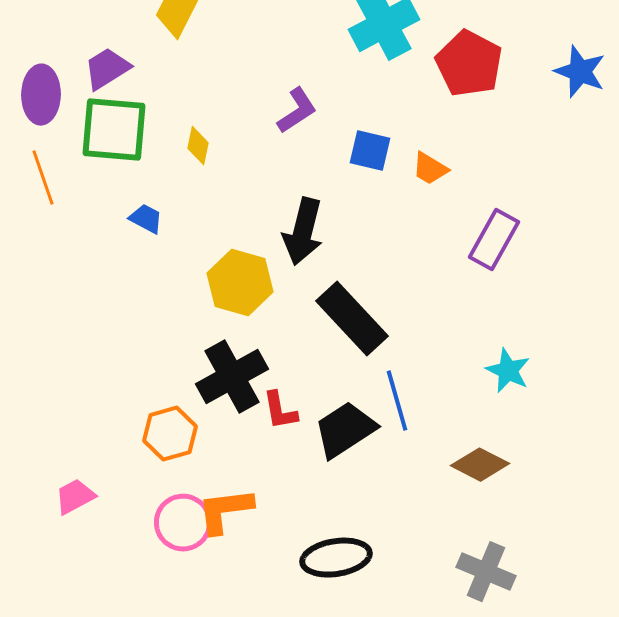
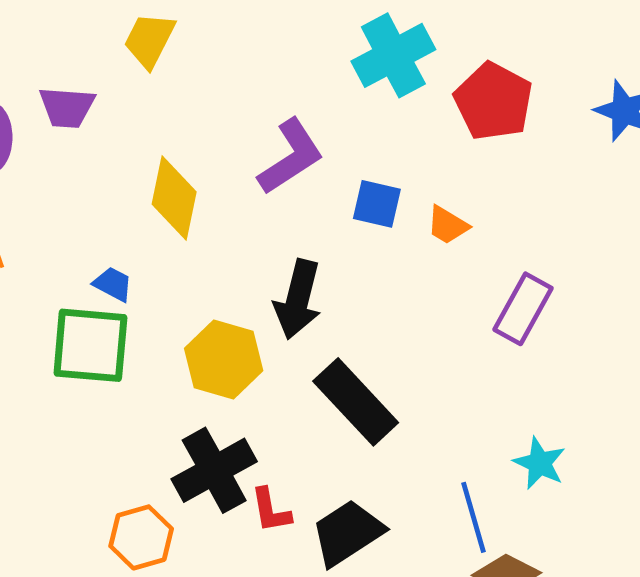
purple trapezoid: (107, 69) -> (67, 107), turned -144
purple L-shape: (297, 111) -> (291, 157), size x1.4
green square: (114, 130) -> (90, 345), moved
yellow diamond: (198, 146) -> (174, 198), size x1.8
blue line: (397, 401) -> (473, 517), moved

